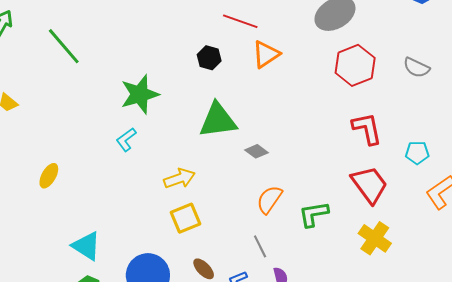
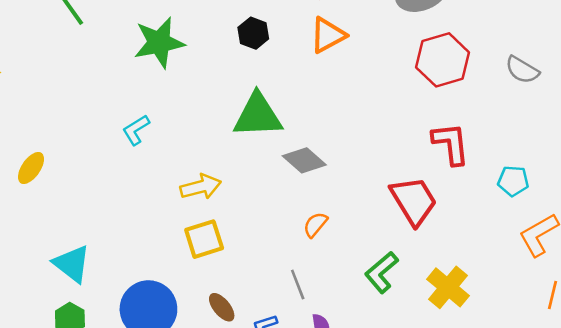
green star: (140, 94) -> (159, 43), moved
gray diamond: (257, 151) -> (304, 160), size x1.4
red trapezoid: (369, 185) -> (414, 201), moved
orange semicircle: (269, 199) -> (315, 225), size x0.7
green L-shape: (314, 214) -> (382, 272), moved, turned -36

